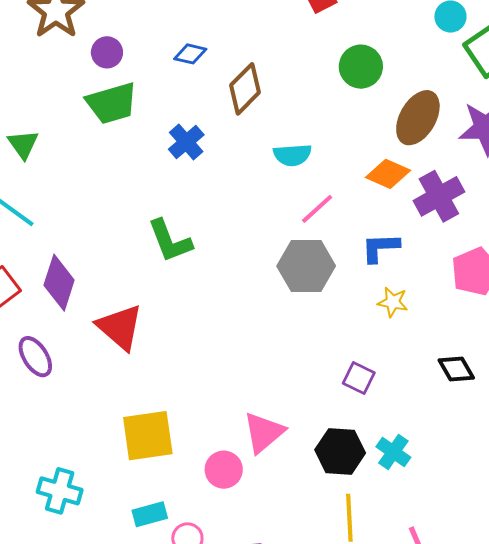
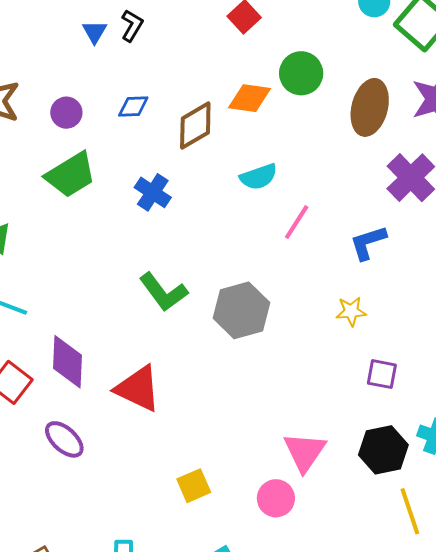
purple circle: (107, 52) -> (66, 113), moved
brown diamond: (245, 89) -> (195, 125), turned 30
orange diamond: (388, 174) -> (250, 98), moved
gray hexagon: (306, 266) -> (241, 310), moved
yellow star: (393, 302) -> (351, 311), moved
yellow square: (148, 436) -> (194, 486), size x0.6

